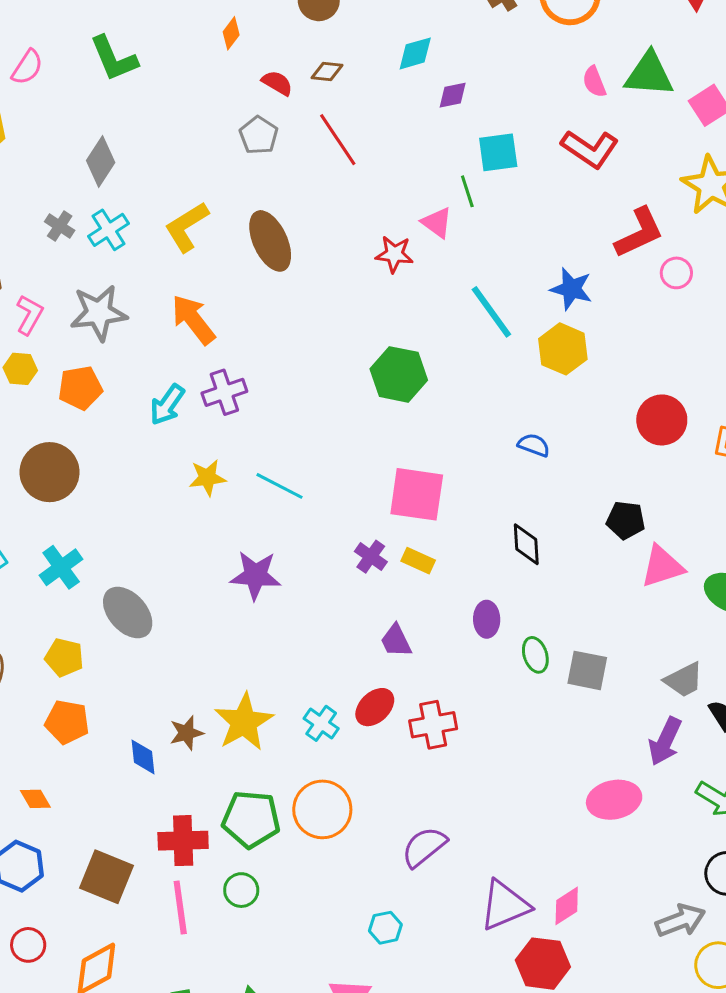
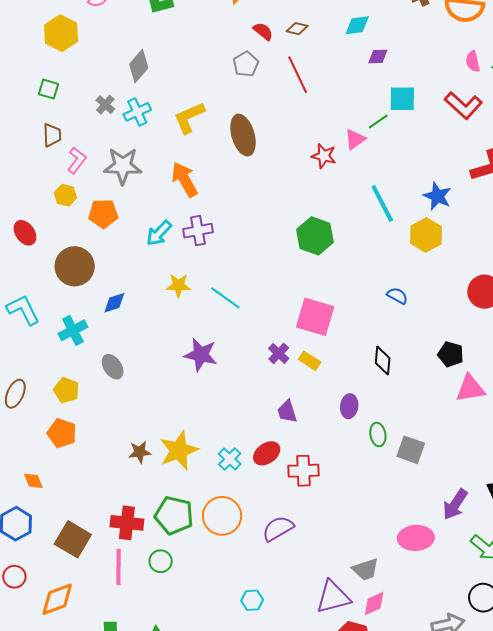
green line: (467, 191) -> (378, 121), turned 65
pink triangle: (437, 223) -> (355, 139), turned 40
gray ellipse: (128, 613) -> (113, 367), size x0.7
gray trapezoid: (684, 680) -> (365, 569), moved
blue diamond: (143, 757) -> (114, 303), moved, turned 70
purple semicircle: (424, 847) -> (278, 528), moved

